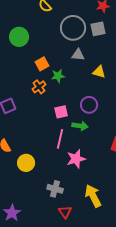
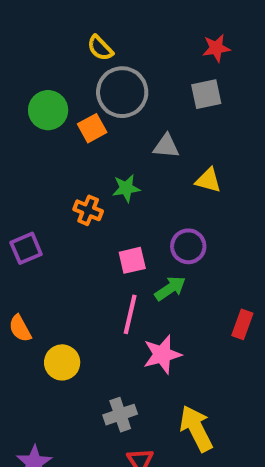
gray circle: (73, 28) -> (122, 92), moved
orange square: (42, 64) -> (92, 128), moved
orange cross: (39, 87) -> (88, 210), turned -32
green arrow: (80, 126) -> (170, 288), turned -42
gray cross: (55, 189) -> (120, 415), turned -35

